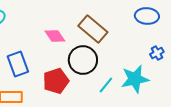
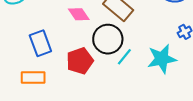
cyan line: (106, 85) -> (124, 57), moved

